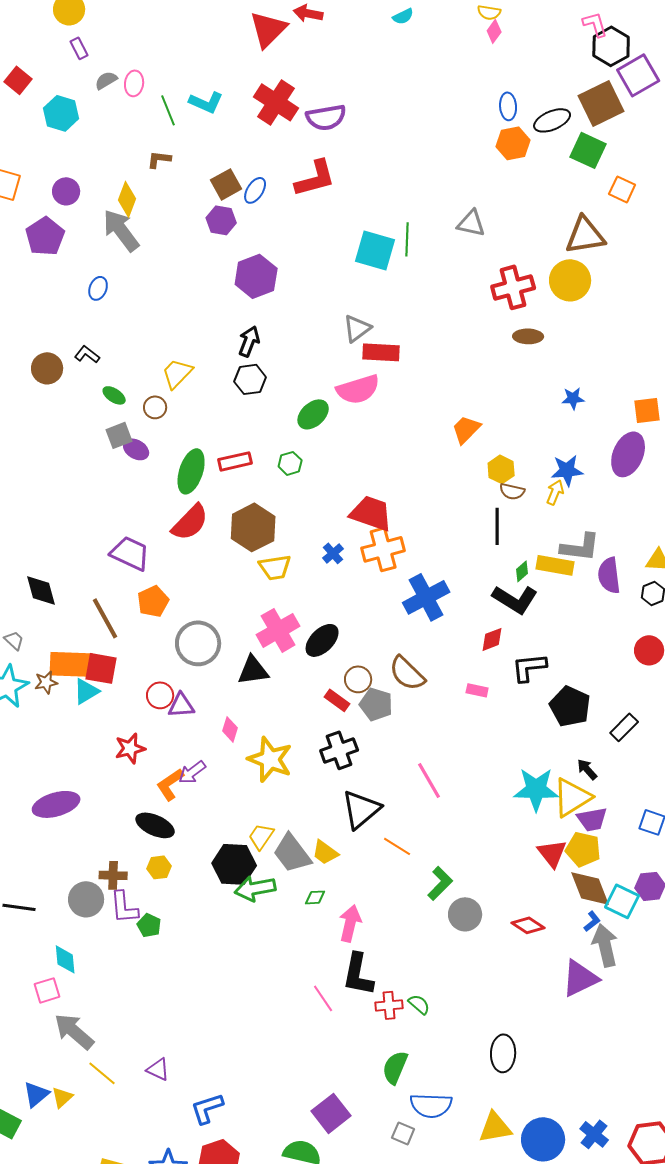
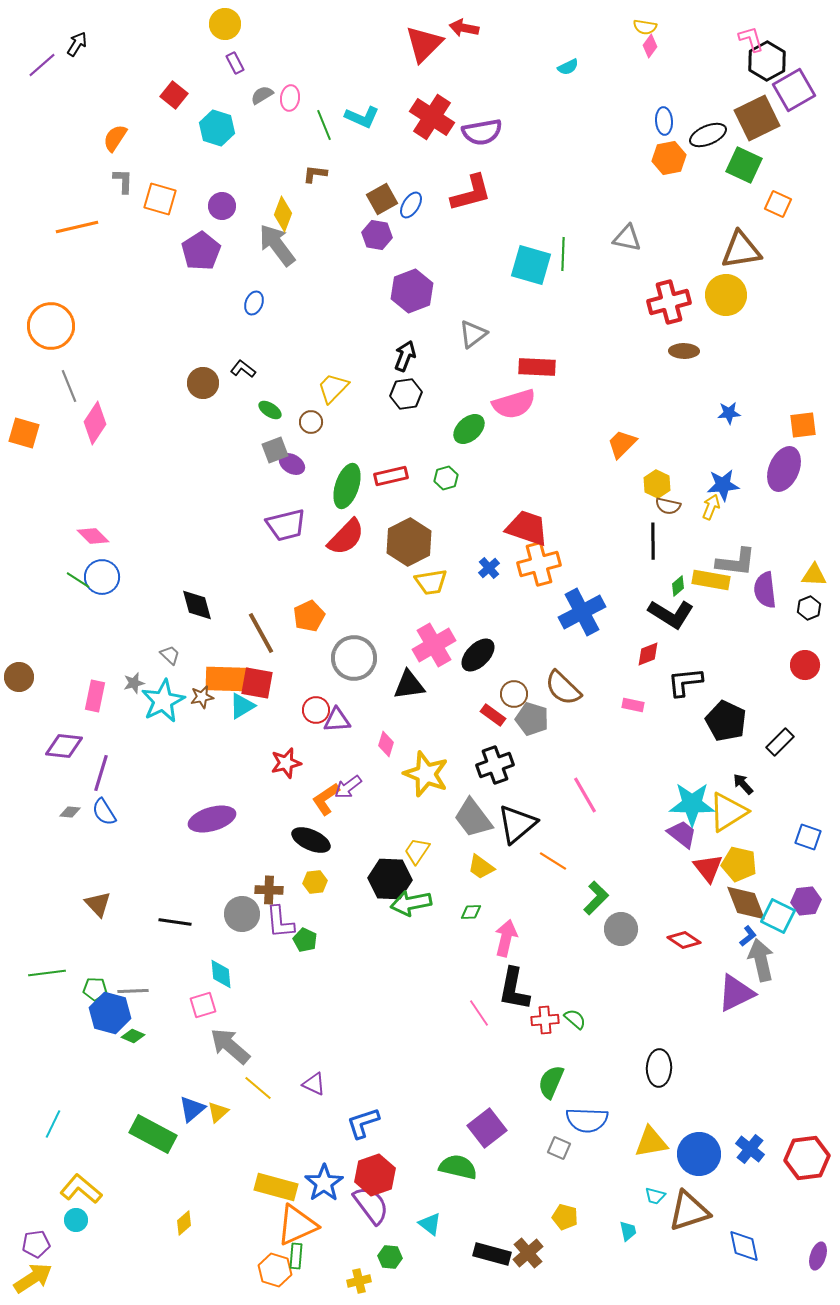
cyan semicircle: (403, 16) -> (568, 67), moved
gray triangle: (357, 328) -> (473, 334), moved
purple trapezoid: (130, 553) -> (286, 525), moved, turned 141
purple trapezoid: (592, 819) -> (682, 834), moved, turned -132
gray trapezoid: (292, 853) -> (473, 818), moved

